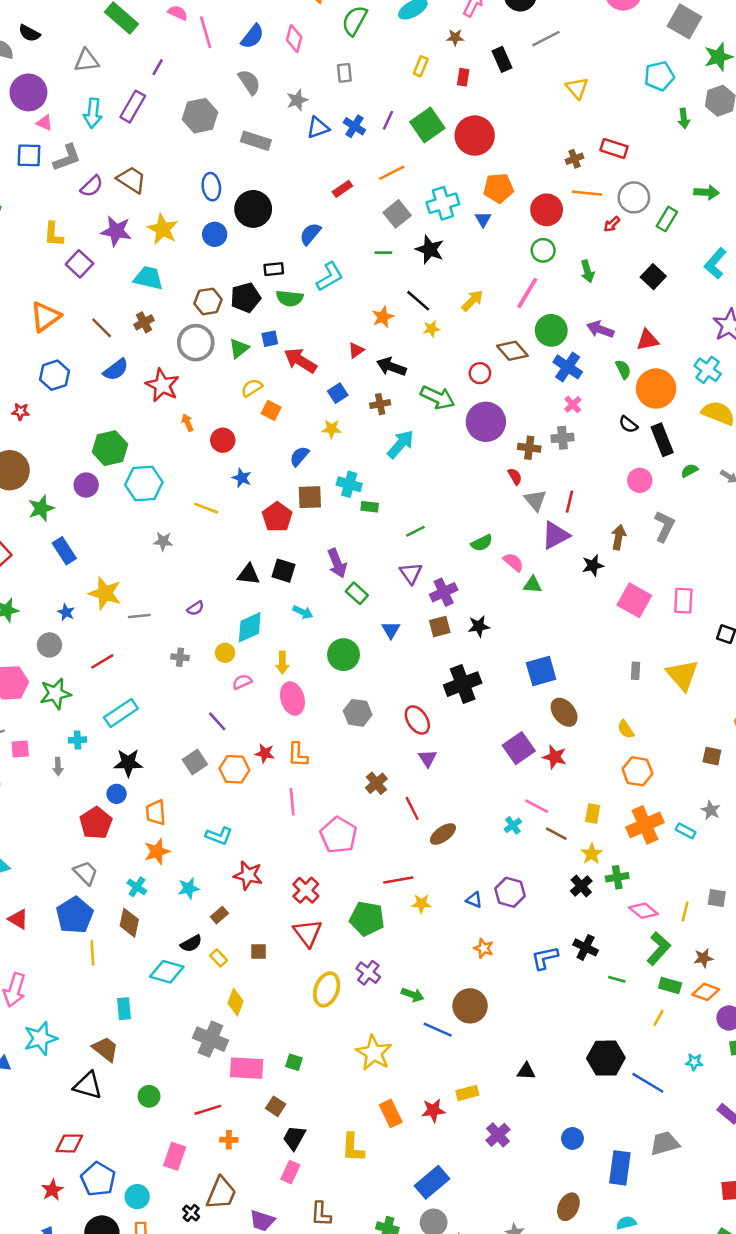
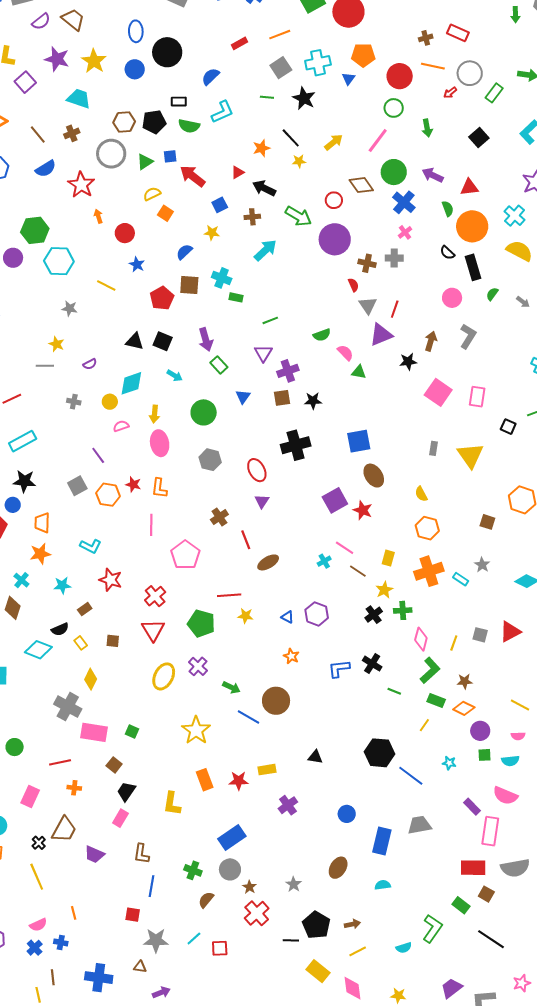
green semicircle: (689, 471) -> (492, 294), turned -32
yellow star: (105, 593) -> (56, 344), moved, size x0.6
pink diamond: (643, 911) -> (421, 639), turned 60

